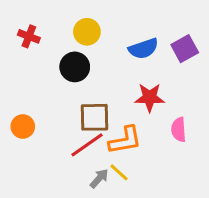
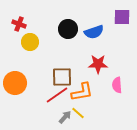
yellow circle: (87, 32) -> (30, 42), moved
purple square: (185, 49) -> (122, 17), moved, turned 30
black circle: (75, 67) -> (68, 29), moved
orange circle: (23, 126) -> (15, 83), size x1.5

